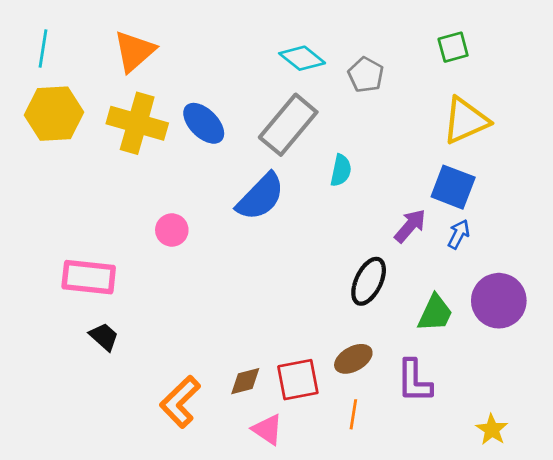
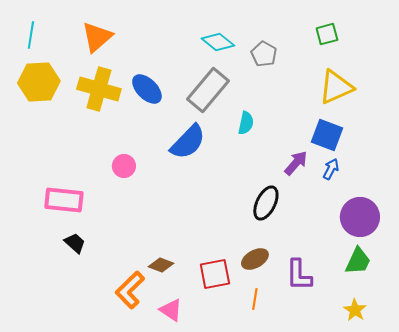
green trapezoid: (435, 313) -> (358, 261), moved
brown diamond: (245, 381) -> (161, 265), moved, turned 35
pink triangle: (267, 430) -> (171, 310), moved

